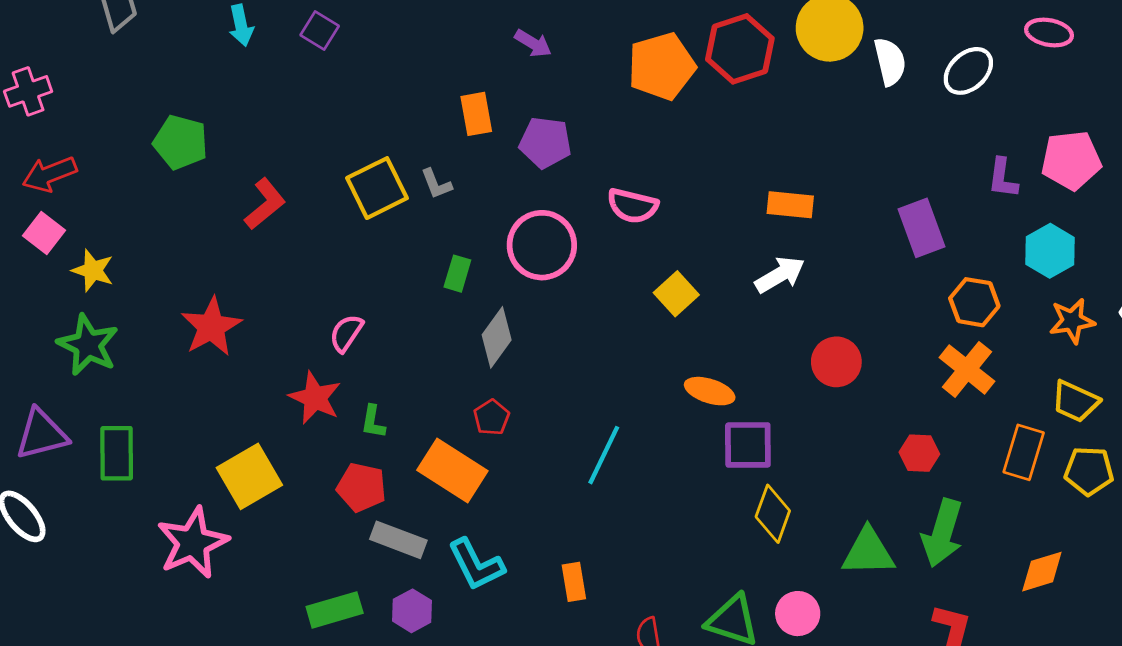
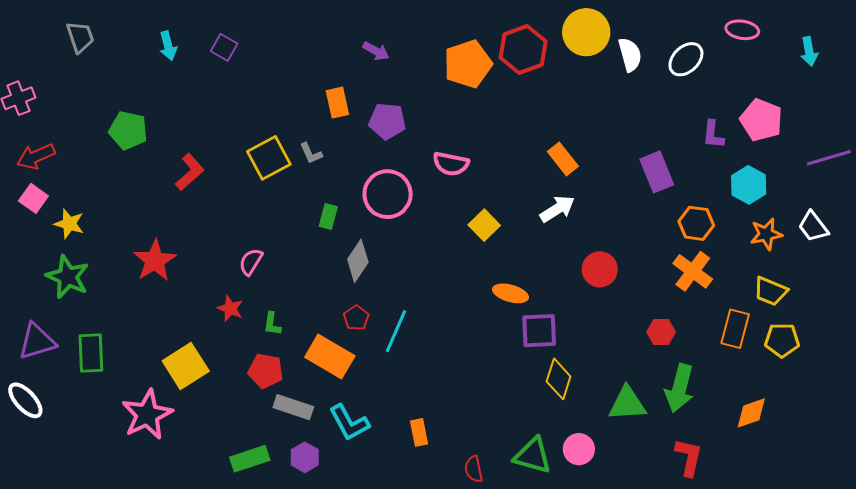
pink pentagon: (1071, 160) -> (761, 120), turned 30
orange rectangle: (790, 205) -> (563, 159), turned 48
red star: (315, 398) -> (230, 308), size x0.7
cyan line: (604, 455) -> (396, 331), moved

